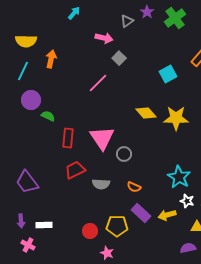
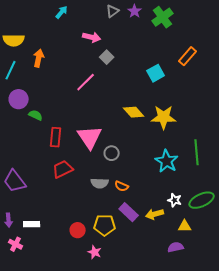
gray triangle: (127, 21) -> (113, 11), moved
cyan star: (179, 177) -> (167, 161), moved
gray semicircle: (101, 184) -> (100, 183), moved

